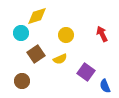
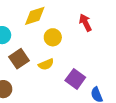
yellow diamond: (37, 16) -> (35, 16), moved
red arrow: (102, 34) -> (85, 23), moved

